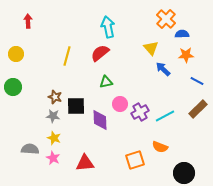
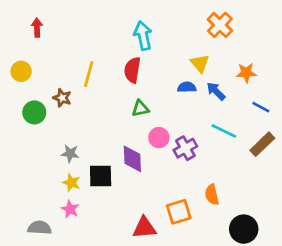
blue semicircle: (182, 34) -> (187, 87), moved
red semicircle: (100, 53) -> (132, 70), turned -42
green circle: (13, 87) -> (34, 112), moved
brown star: (55, 97) -> (62, 98), moved
black square: (76, 106) -> (101, 176), moved
cyan line: (165, 116) -> (224, 131), moved, turned 54
orange semicircle: (160, 147) -> (212, 195), turned 56
gray semicircle: (30, 149) -> (40, 228), moved
red triangle: (85, 163) -> (144, 228), moved

